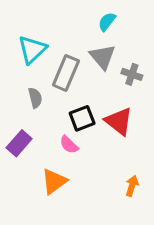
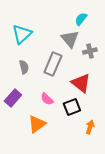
cyan semicircle: (107, 22) -> (81, 19), moved
gray rectangle: (66, 73) -> (53, 64), moved
gray cross: (132, 74) -> (90, 51), turned -32
black square: (82, 118) -> (72, 107), moved

